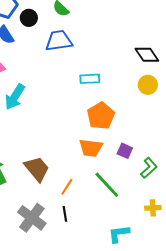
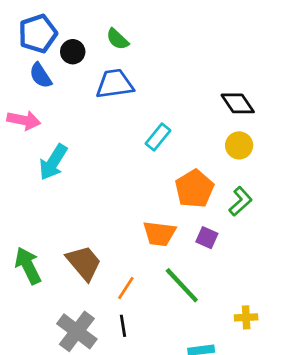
cyan rectangle: (90, 79) -> (158, 137), turned -48
orange pentagon: (101, 116) -> (194, 189), moved
green L-shape: (149, 168) -> (240, 201), moved

